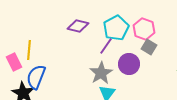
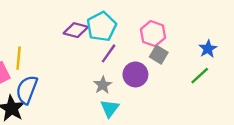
cyan pentagon: (116, 28) -> (102, 27), moved
gray star: (101, 73) -> (103, 85), size x0.7

